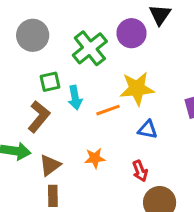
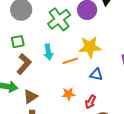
green square: (50, 82) -> (18, 42), moved
orange star: (95, 158) -> (69, 94), moved
red arrow: (140, 171) -> (90, 102), turned 48

